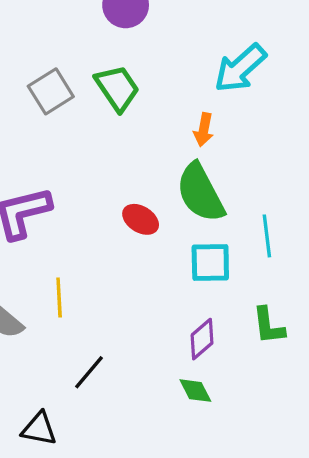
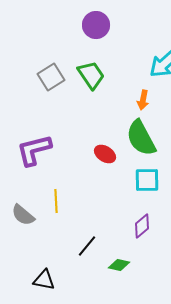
black line: (89, 372) -> (87, 246), moved
green diamond: (195, 391) -> (119, 265), moved, turned -50

